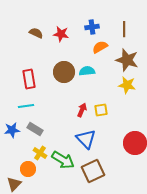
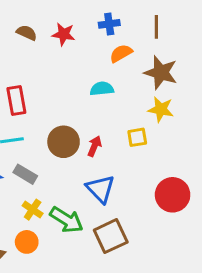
brown circle: (64, 72) -> (64, 142), moved
yellow square: (101, 110) -> (137, 137), moved
orange circle: (28, 169) -> (27, 242), moved

